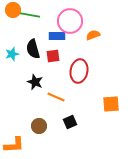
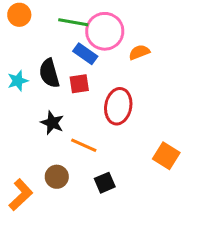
green line: (30, 15) -> (73, 22), moved
blue rectangle: (57, 36) -> (85, 54), turned 35
orange square: (111, 104) -> (166, 156), turned 36
brown circle: (39, 126) -> (57, 177), moved
orange L-shape: (14, 145) -> (21, 195), moved, turned -40

